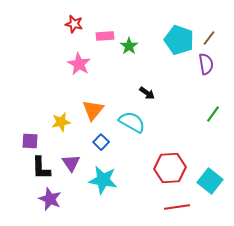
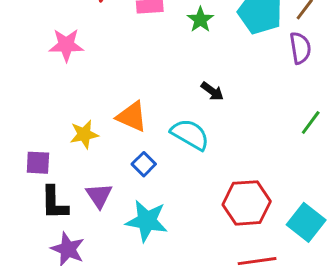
green star: (129, 46) -> (200, 20), moved
pink star: (79, 64) -> (66, 45), moved, turned -30
orange triangle: (93, 110) -> (132, 117), turned -45

